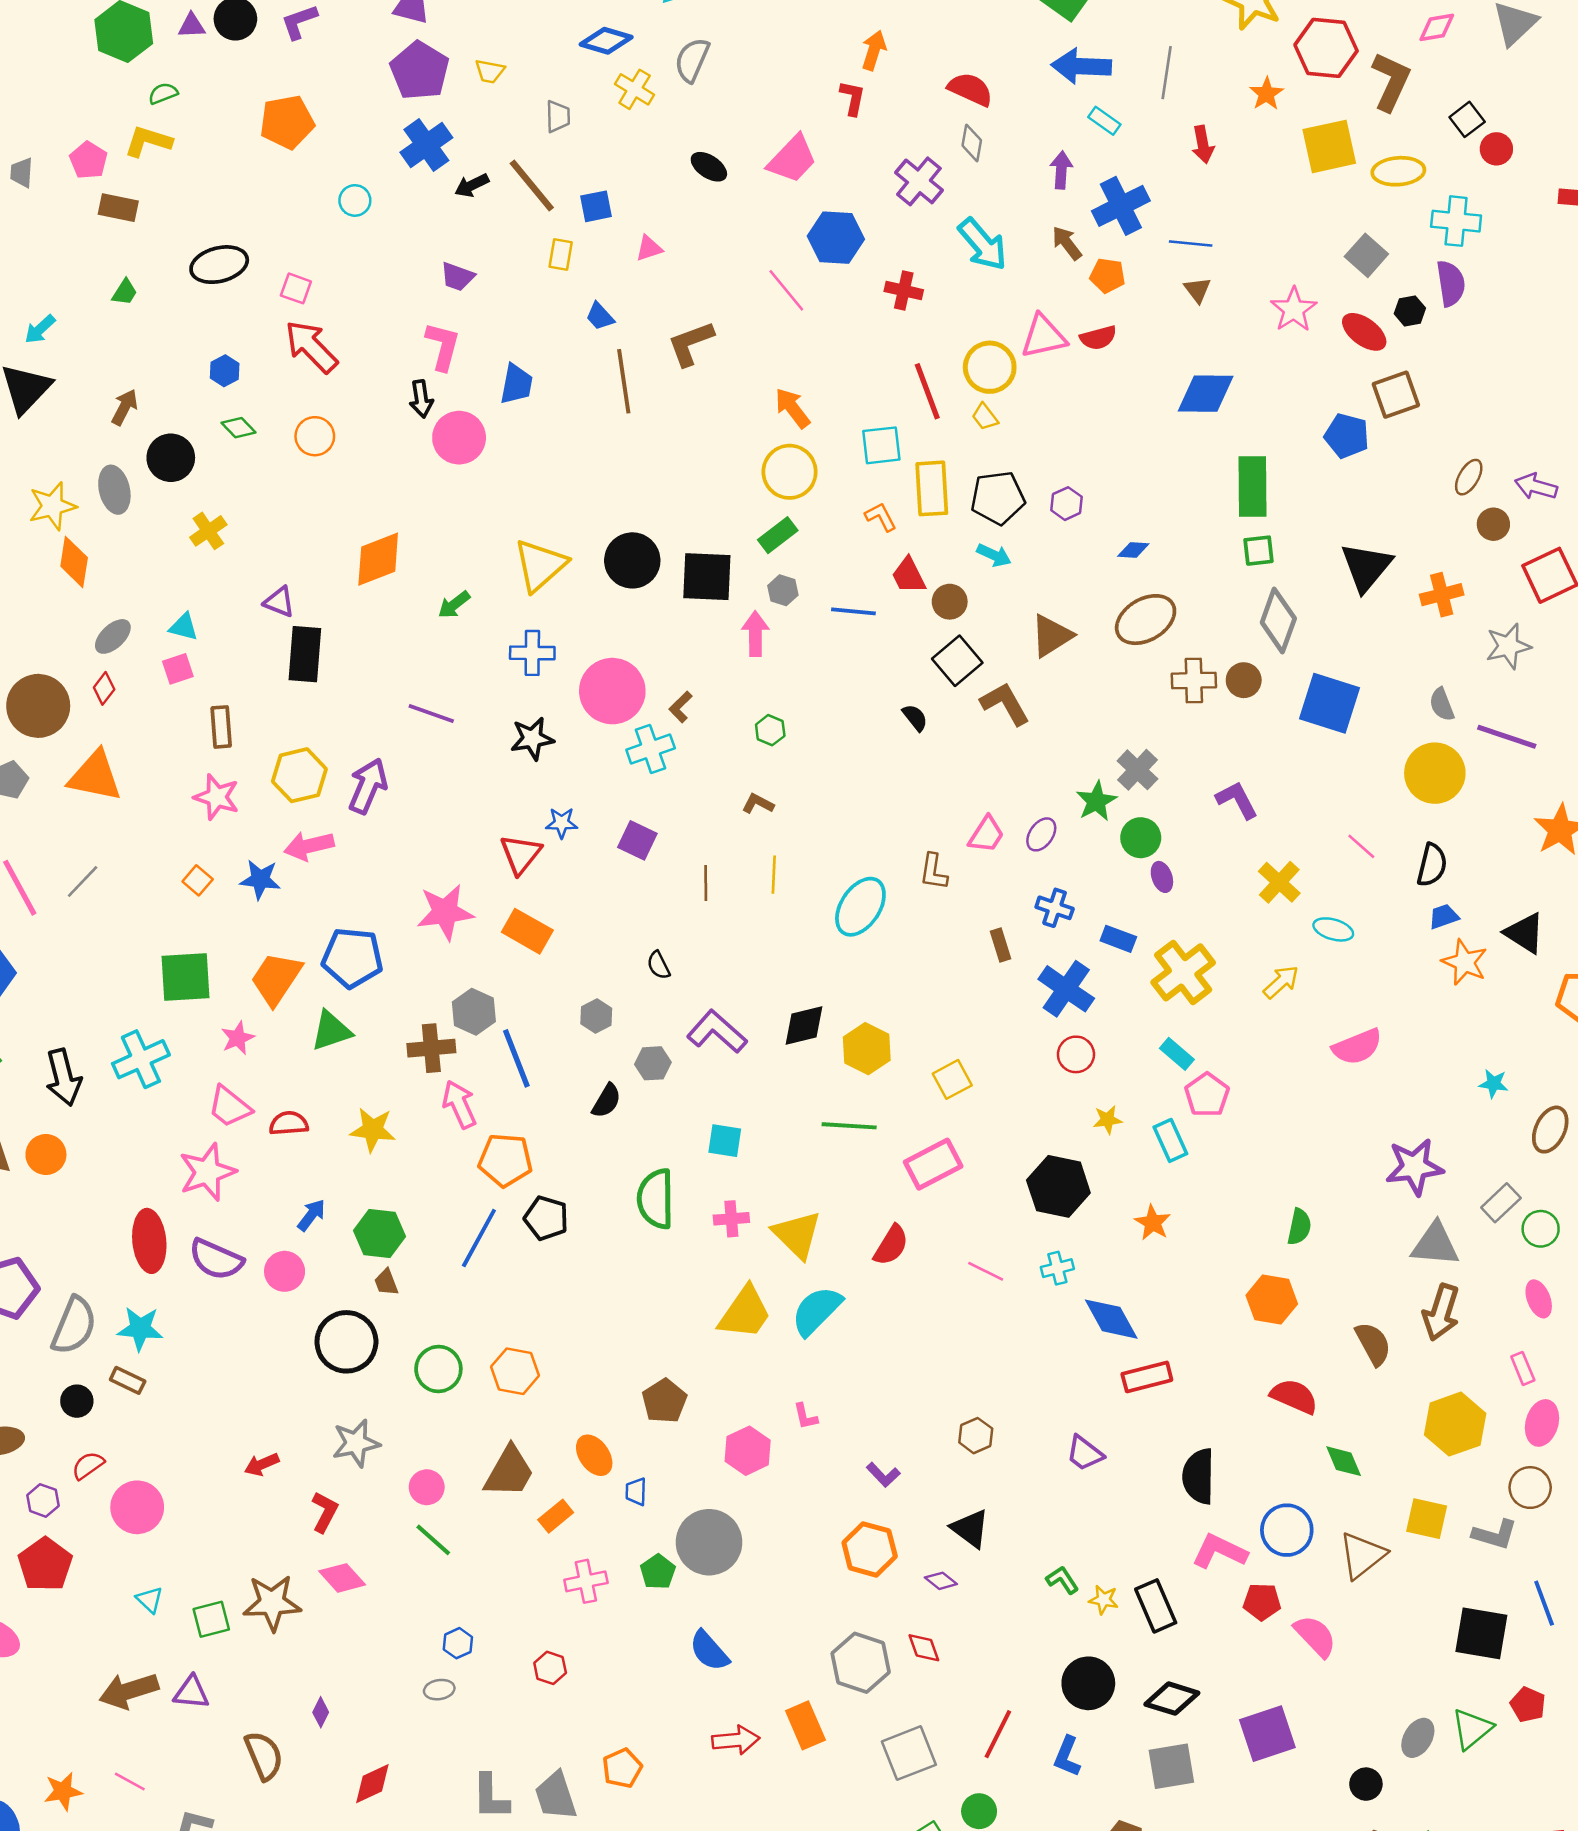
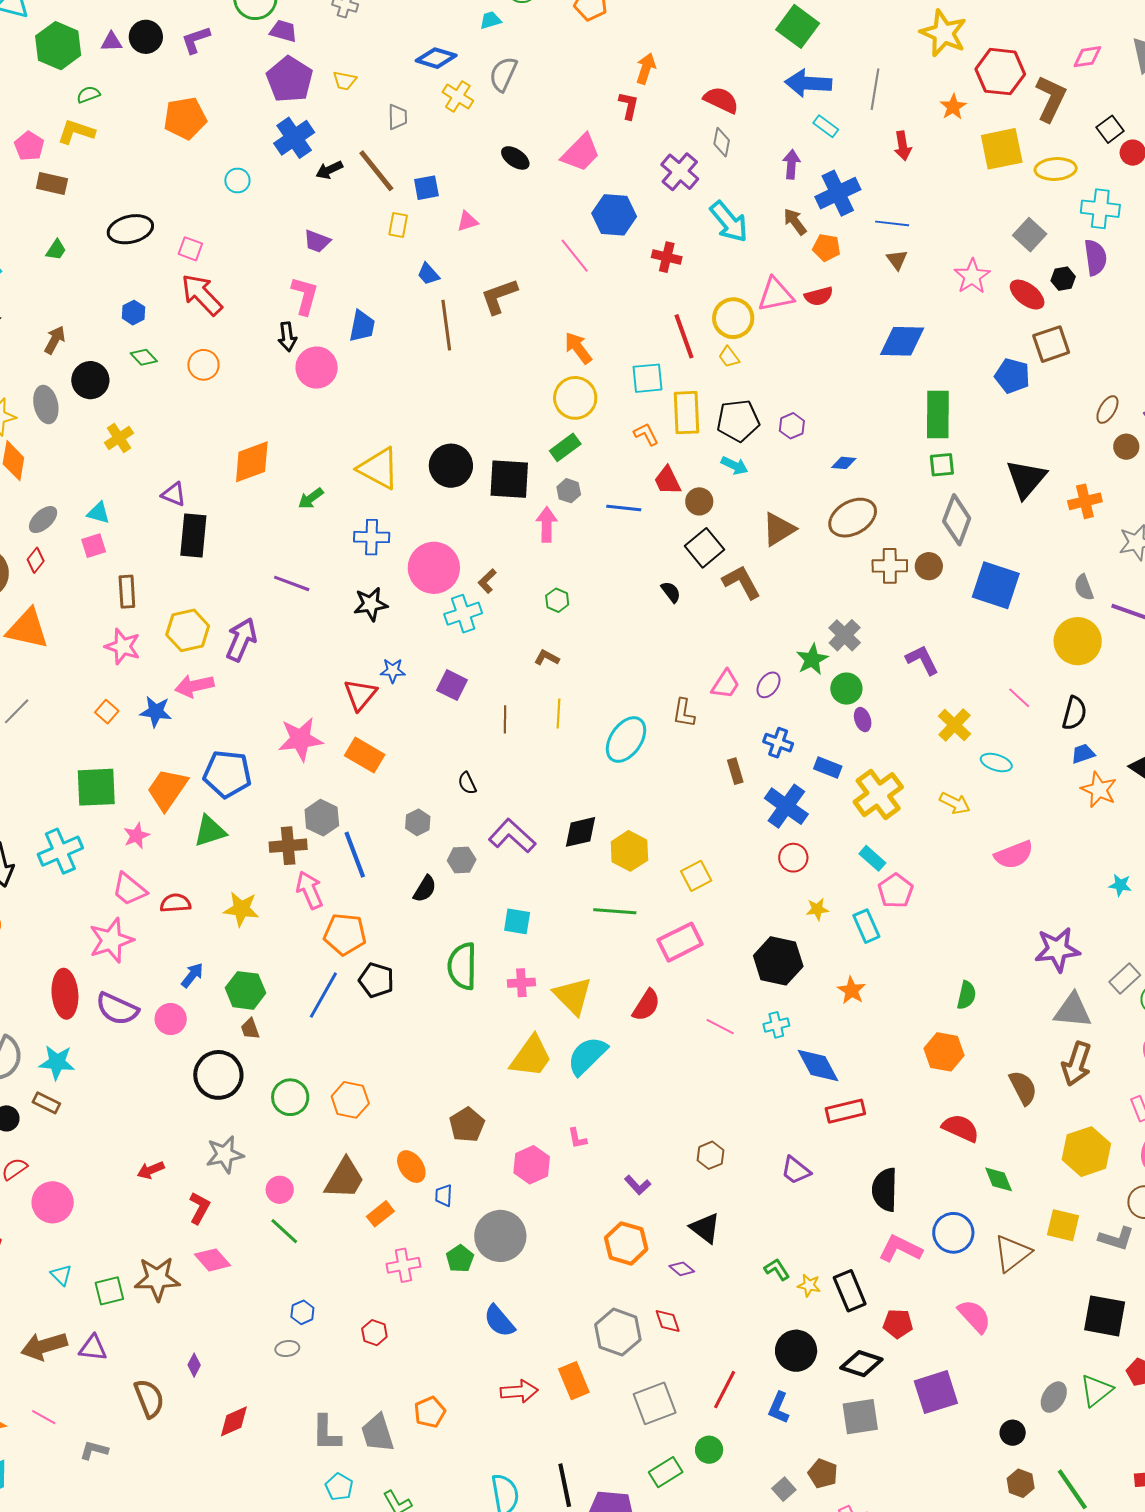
yellow triangle: (540, 565) -> (379, 468), turned -51
yellow arrow: (1281, 982) -> (955, 803), turned 68
red pentagon: (1262, 1602) -> (898, 1324), moved

